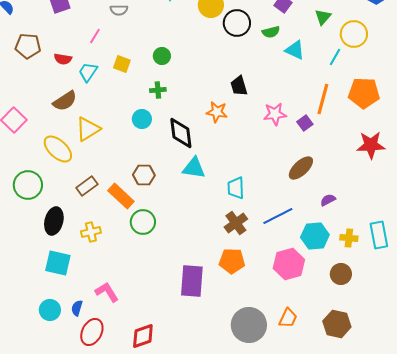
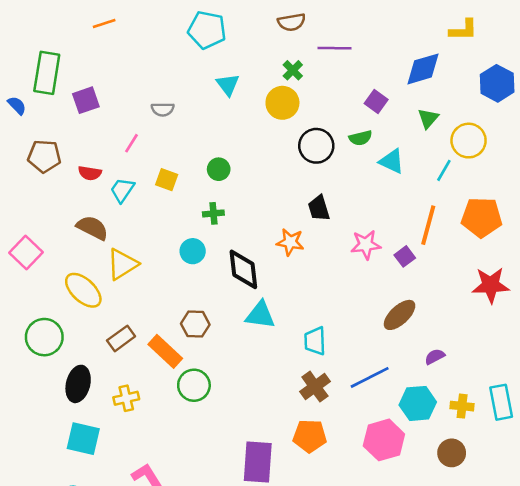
black circle: (237, 23) -> (316, 146), moved
brown semicircle: (65, 101) -> (92, 228), turned -120

